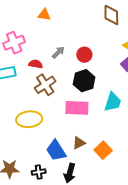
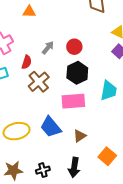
red semicircle: (36, 64) -> (27, 62), turned 104
yellow ellipse: (29, 119) -> (17, 131), moved
blue trapezoid: (56, 150) -> (51, 127), moved
orange square: (103, 150) -> (107, 156), moved

